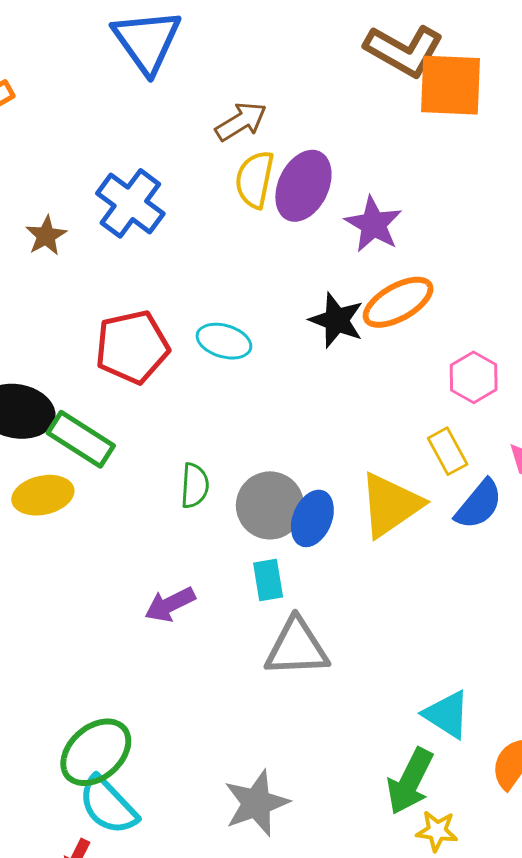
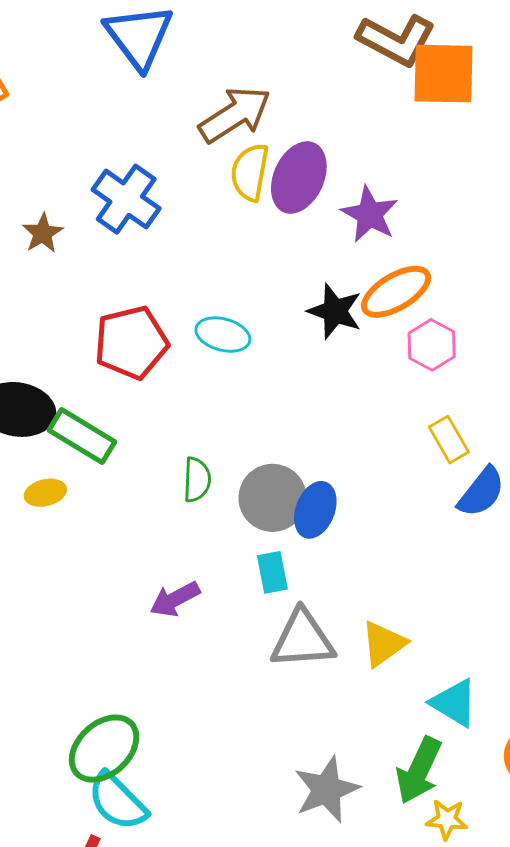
brown arrow: (241, 121) -> (235, 115), size x1.4
pink hexagon: (474, 377) -> (432, 345), moved
yellow ellipse: (43, 495) -> (45, 493), size x0.7
yellow triangle: (390, 505) -> (384, 644), moved, size x0.7
gray star: (256, 803) -> (326, 790), moved

